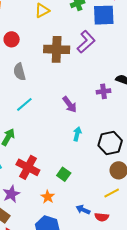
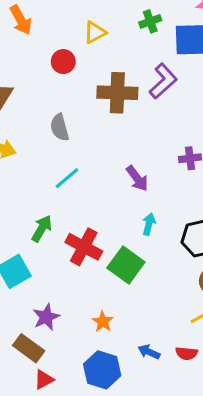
red circle: (12, 39) -> (63, 62), moved
red cross: (28, 167) -> (84, 247), moved
green square: (64, 174) -> (126, 265), moved, size x1.6
blue arrow: (83, 210) -> (149, 352), moved

